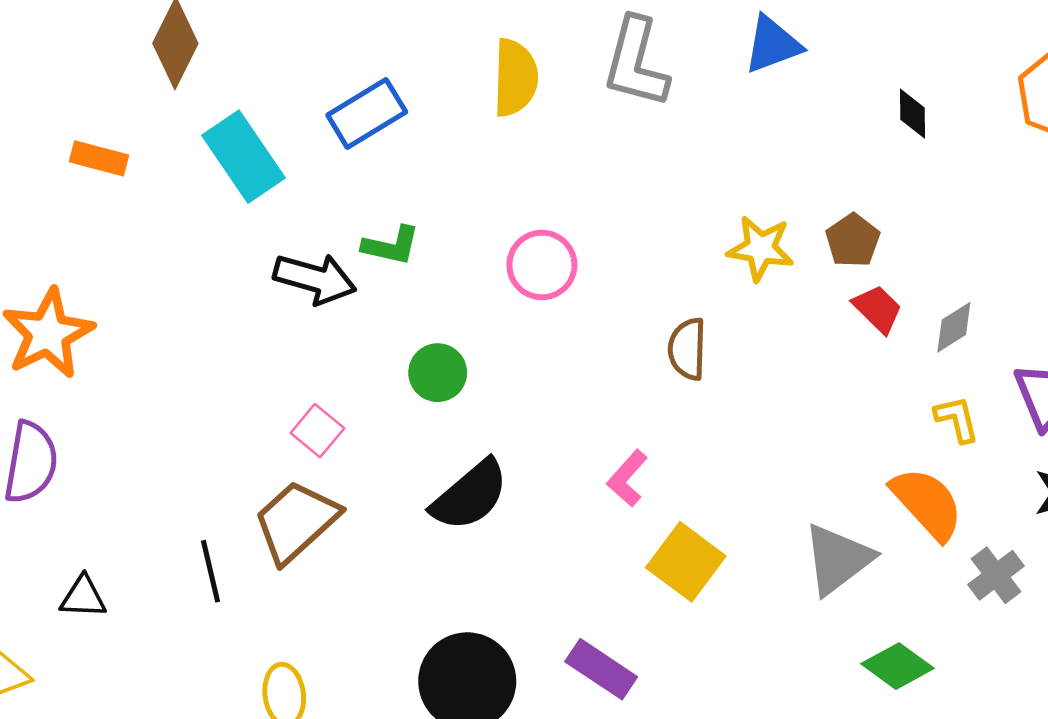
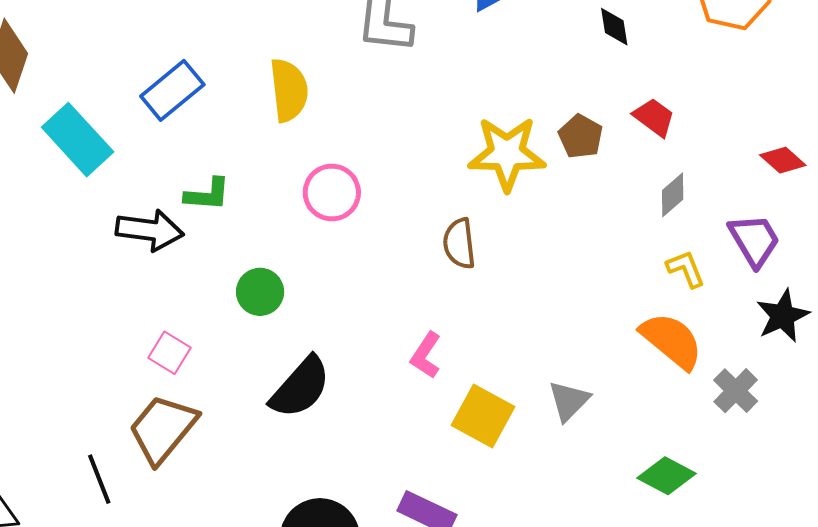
yellow semicircle: (515, 78) -> (289, 90), moved
yellow star: (761, 248) -> (507, 154), size x1.4
red trapezoid: (878, 309) -> (654, 117), moved
gray triangle: (838, 559) -> (569, 401), moved, size x0.7

